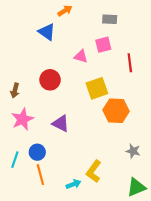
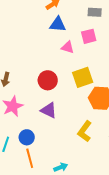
blue triangle: (47, 32) -> (58, 24), moved, turned -30
red circle: (50, 80) -> (48, 80), moved
yellow L-shape: (94, 171) -> (85, 131), moved

